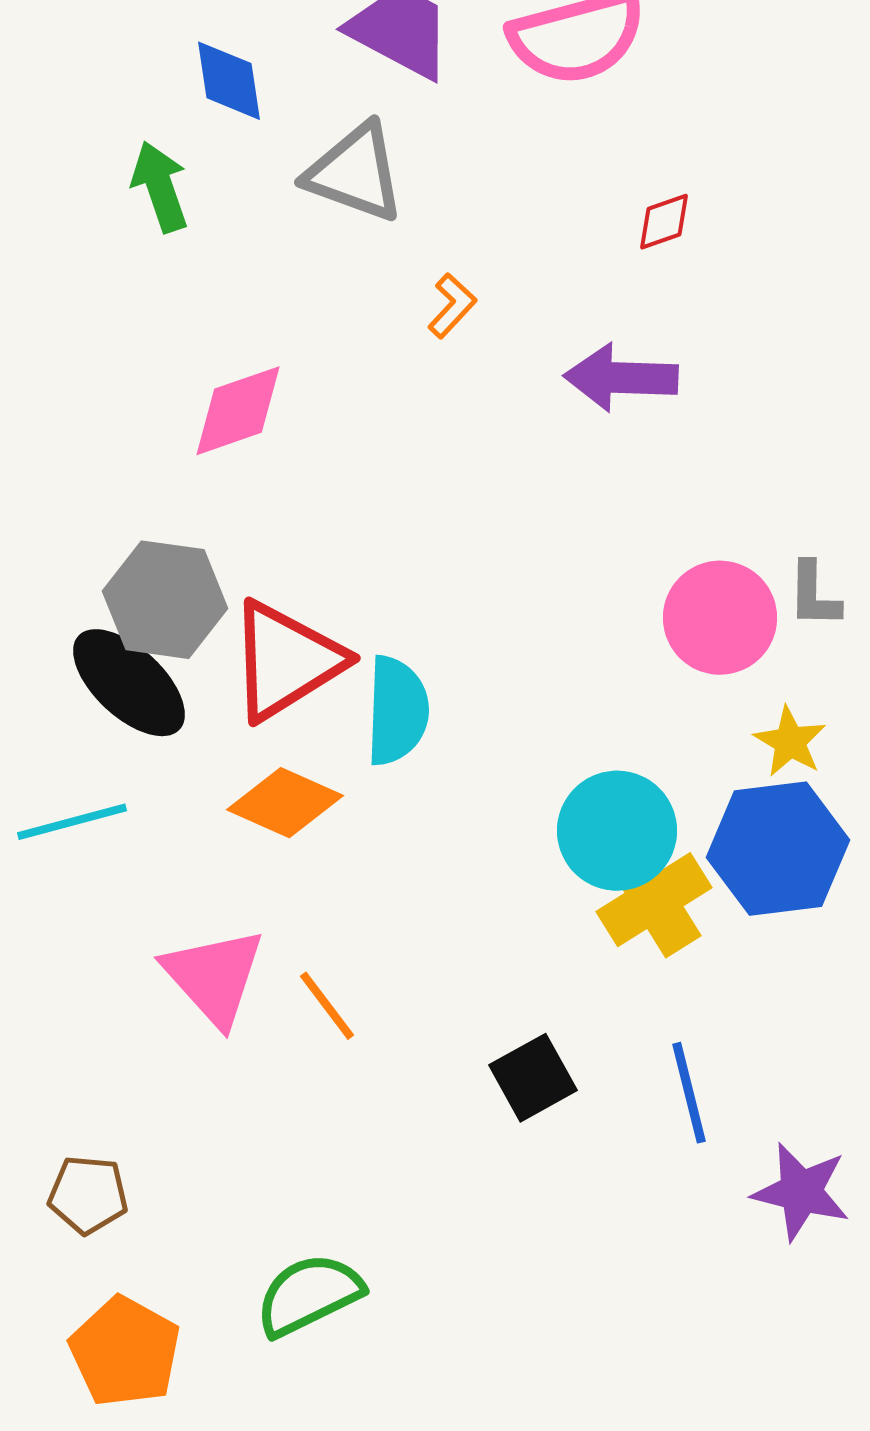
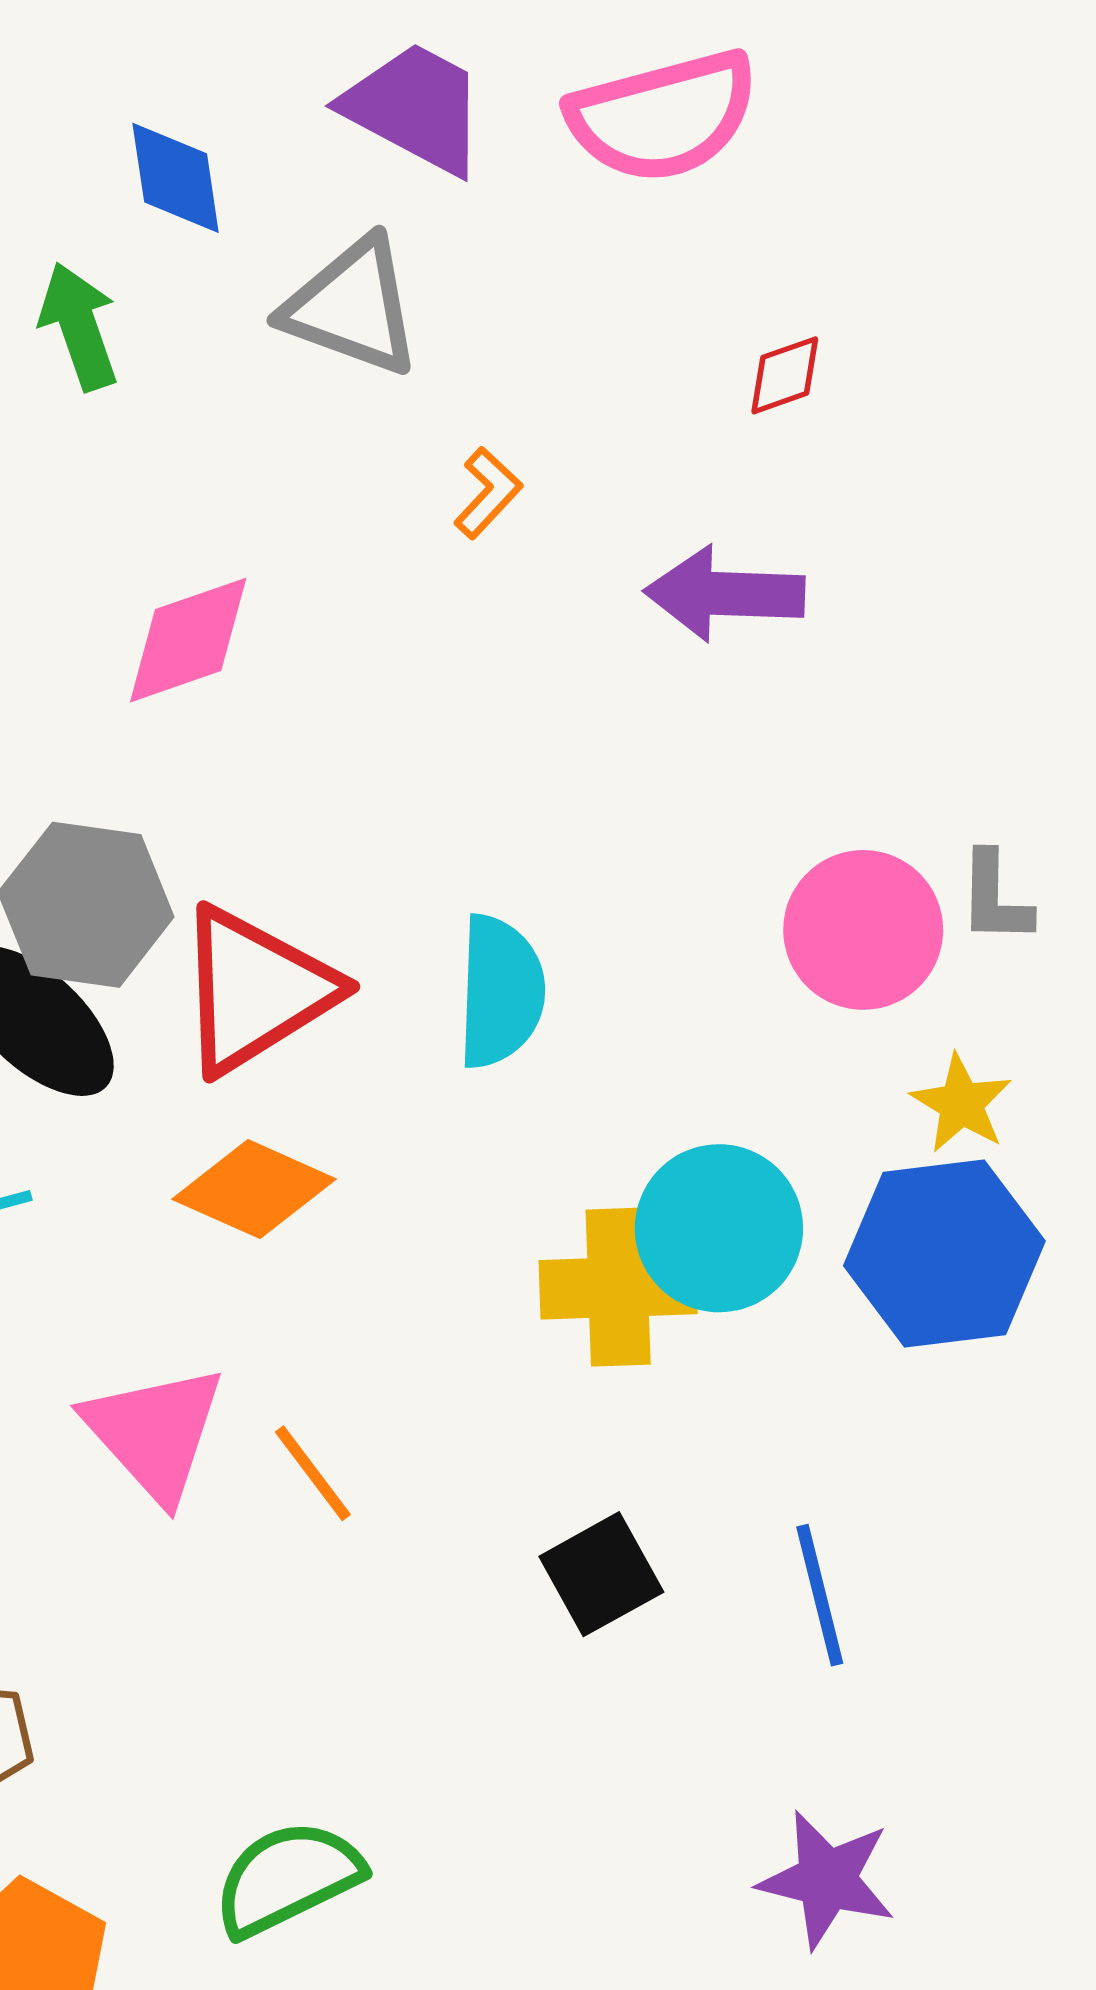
cyan semicircle: (397, 711) -> (500, 992), moved
yellow cross: (654, 900) -> (618, 1287), moved, turned 30
purple star: (801, 1192) -> (827, 1879), moved

